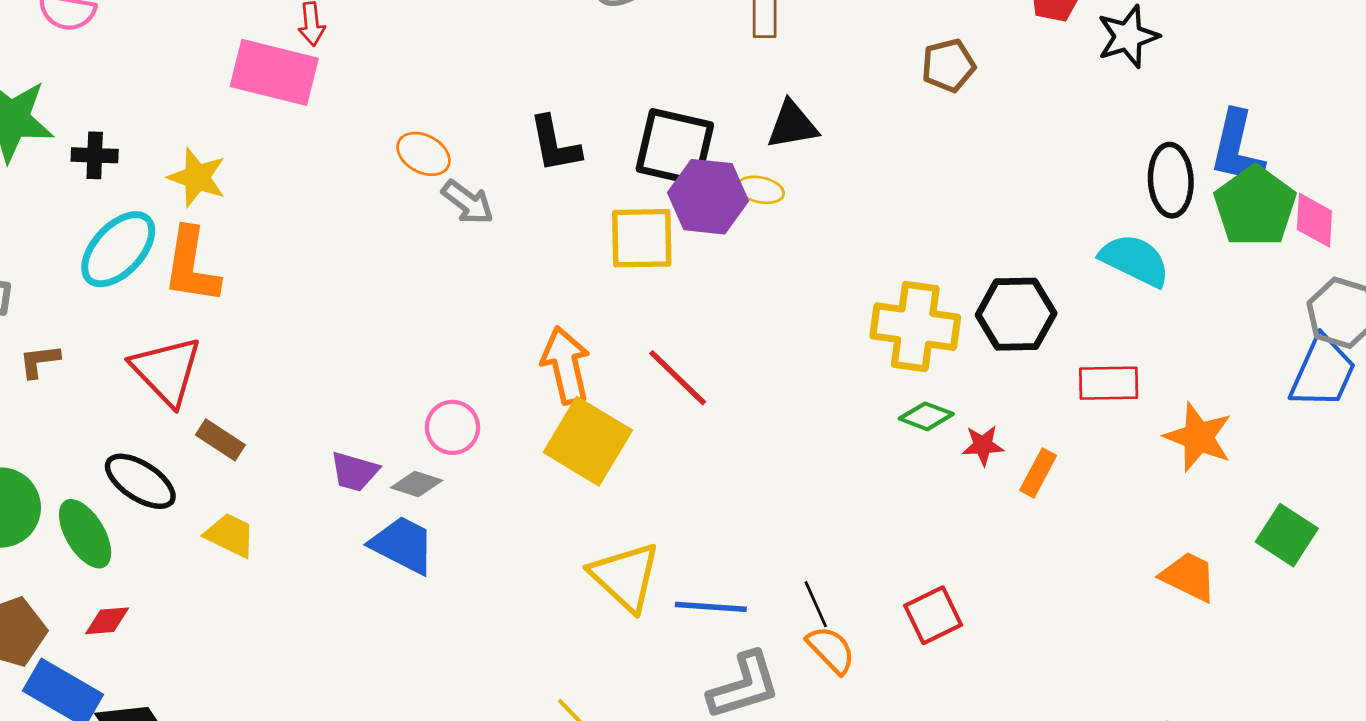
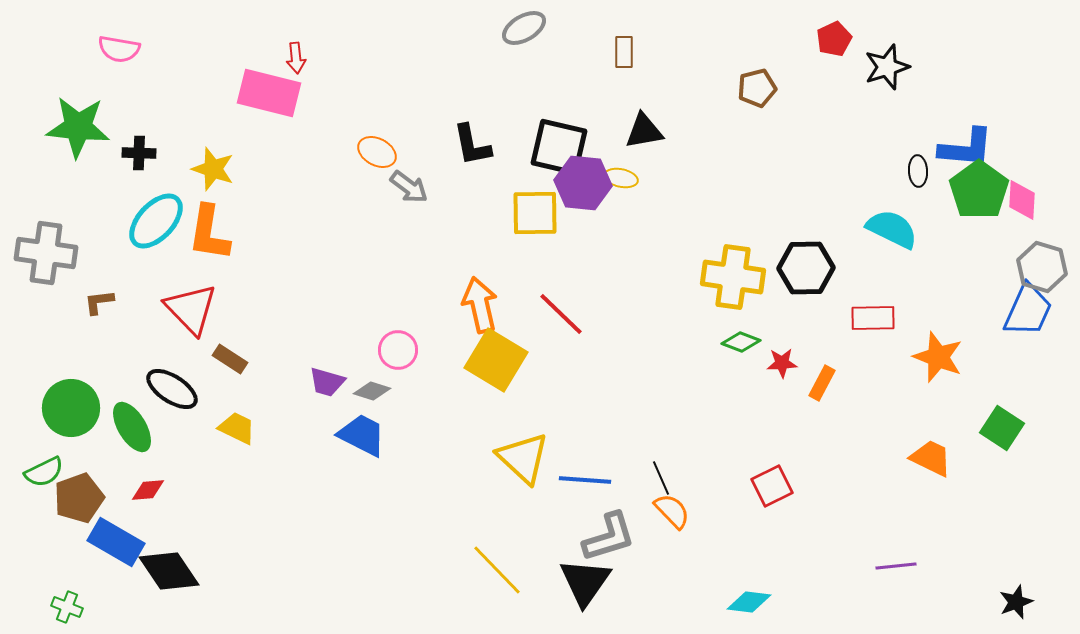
blue L-shape: (1237, 148) -> (966, 148), turned -98
black ellipse: (1171, 180) -> (918, 171), size x0.6
red square: (933, 615) -> (772, 486), moved

